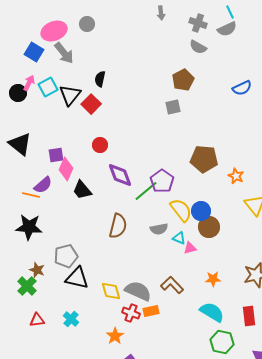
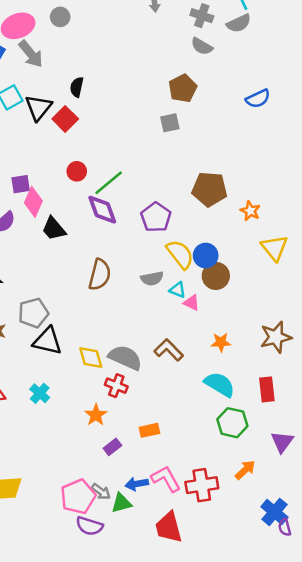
green line: (146, 191) -> (109, 183), moved
pink triangle: (190, 248) -> (192, 303), turned 40
orange rectangle: (151, 311) -> (149, 430), moved

